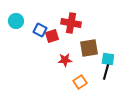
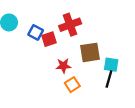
red cross: (71, 23) -> (70, 25), turned -30
orange square: (80, 82) -> (72, 85), moved

